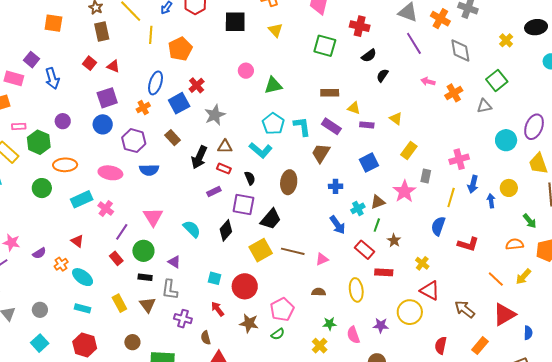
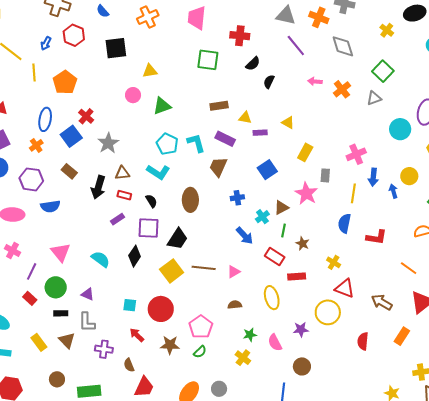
yellow triangle: (275, 30) -> (150, 71), moved, turned -49

